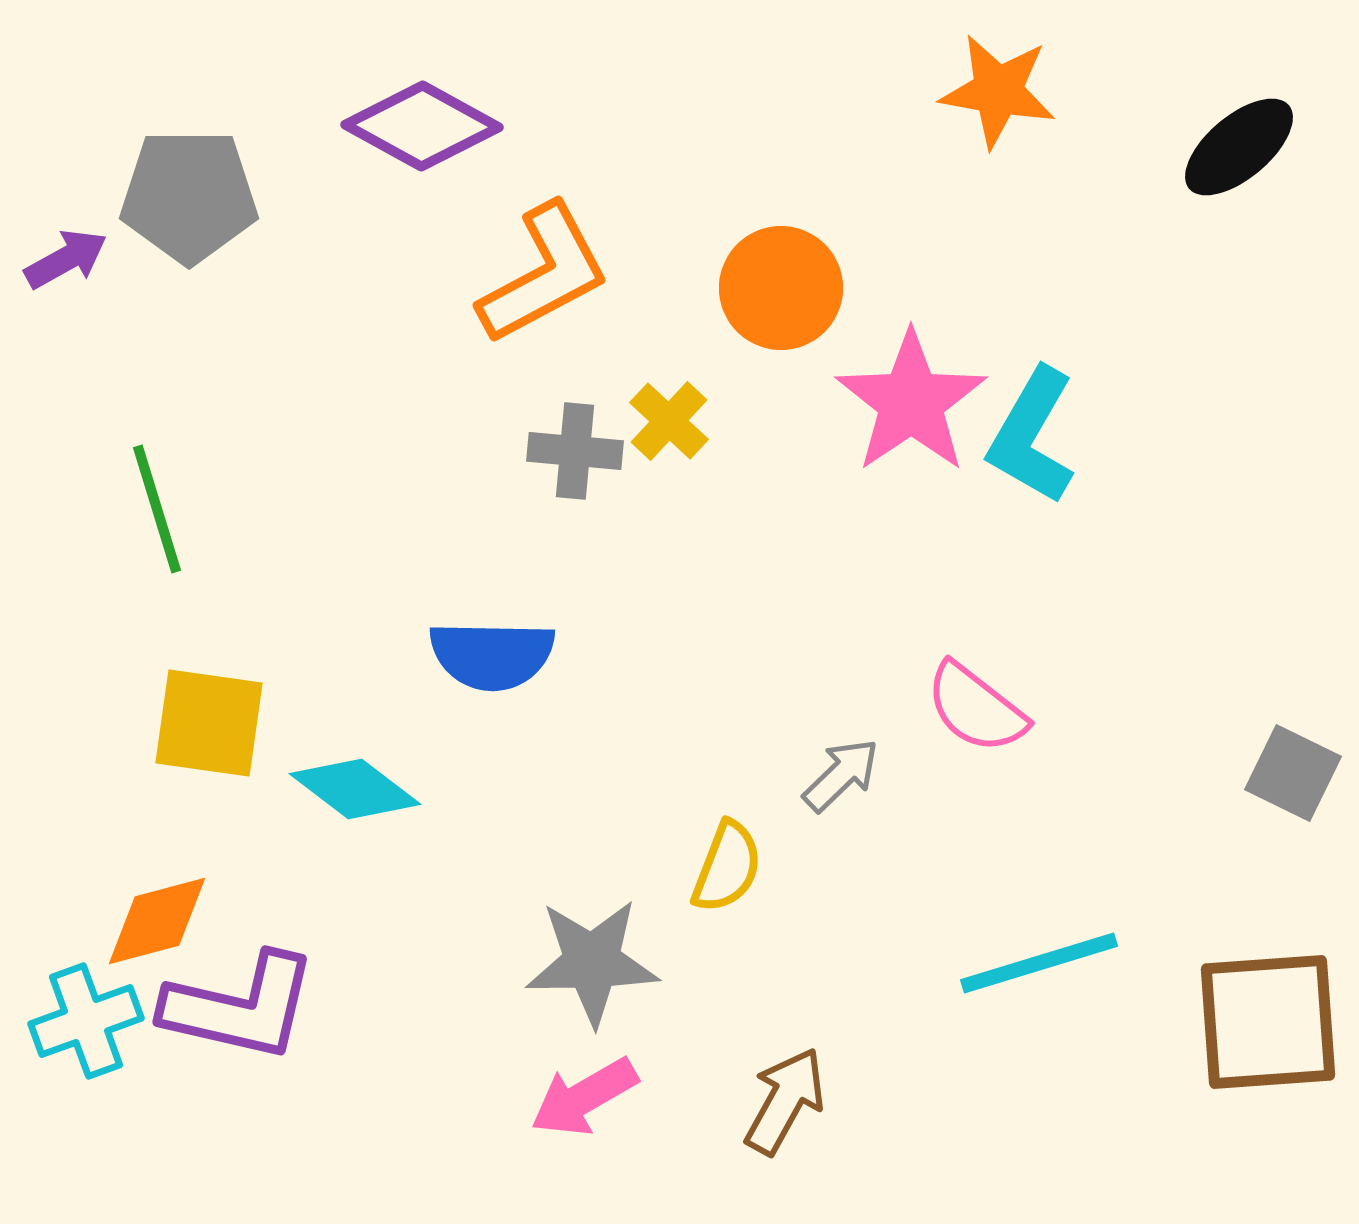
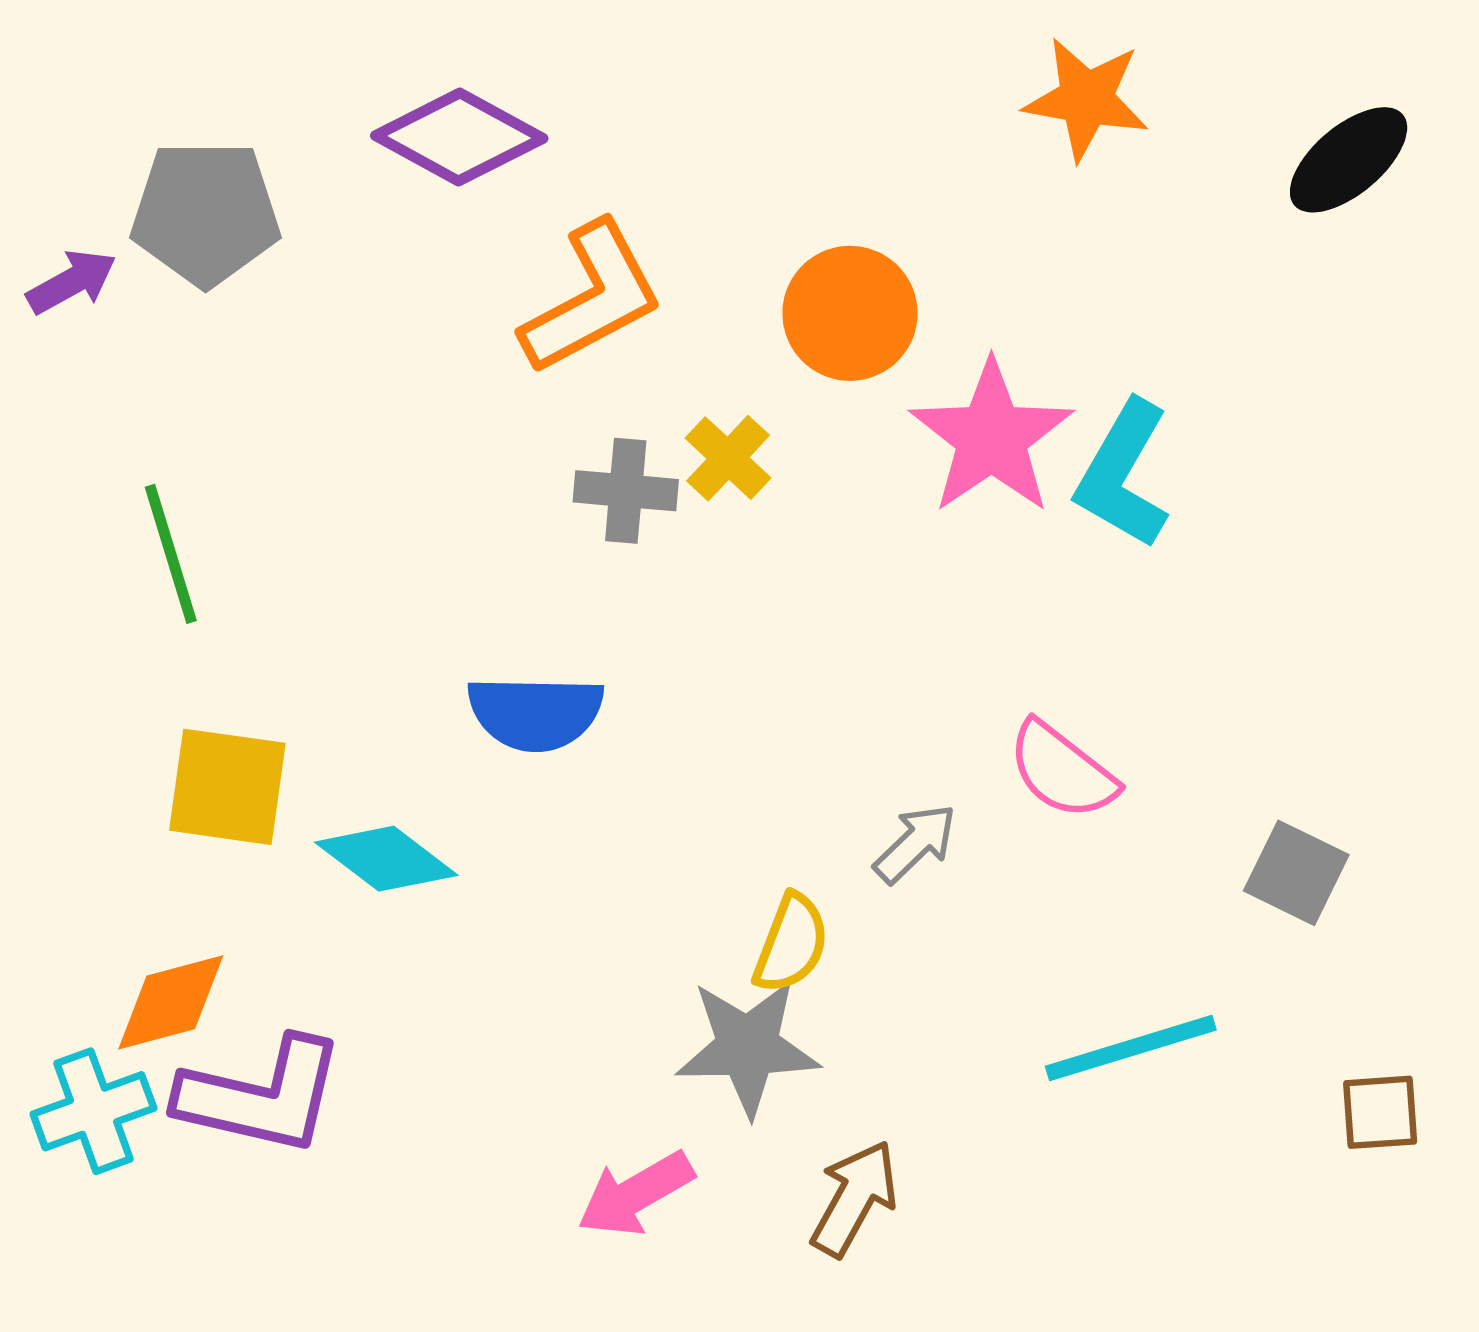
gray square: (1293, 773) -> (1296, 873), moved
gray star: (592, 962) -> (748, 1047), moved
brown square: (1268, 1022) -> (1380, 1112), size x0.5

